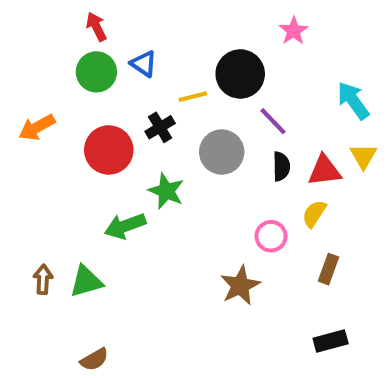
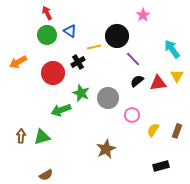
gray circle: (222, 152) -> (108, 98), moved
black semicircle: (281, 166) -> (137, 81), turned -128
yellow semicircle: (314, 214) -> (153, 130), moved
brown rectangle: (329, 269) -> (177, 131), moved
brown star: (240, 286) -> (106, 149), moved

